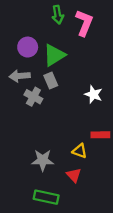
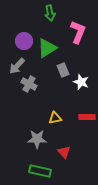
pink L-shape: (84, 23) -> (78, 32), moved
gray arrow: (20, 76) -> (17, 66), turned -42
gray rectangle: (51, 81) -> (63, 70), moved
yellow triangle: (80, 151) -> (55, 118), moved, turned -32

